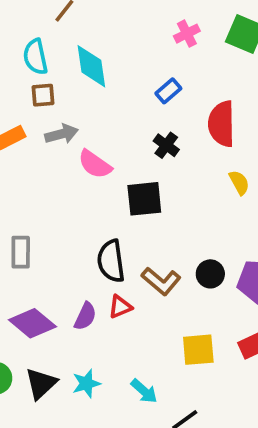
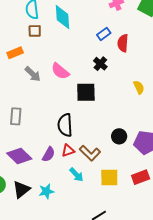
red semicircle: (222, 124) -> (123, 43), moved, size x0.7
gray arrow: (61, 134) -> (33, 74), moved, turned 54
brown L-shape: (161, 281) -> (90, 153), moved
cyan arrow: (144, 391) -> (76, 175), moved

